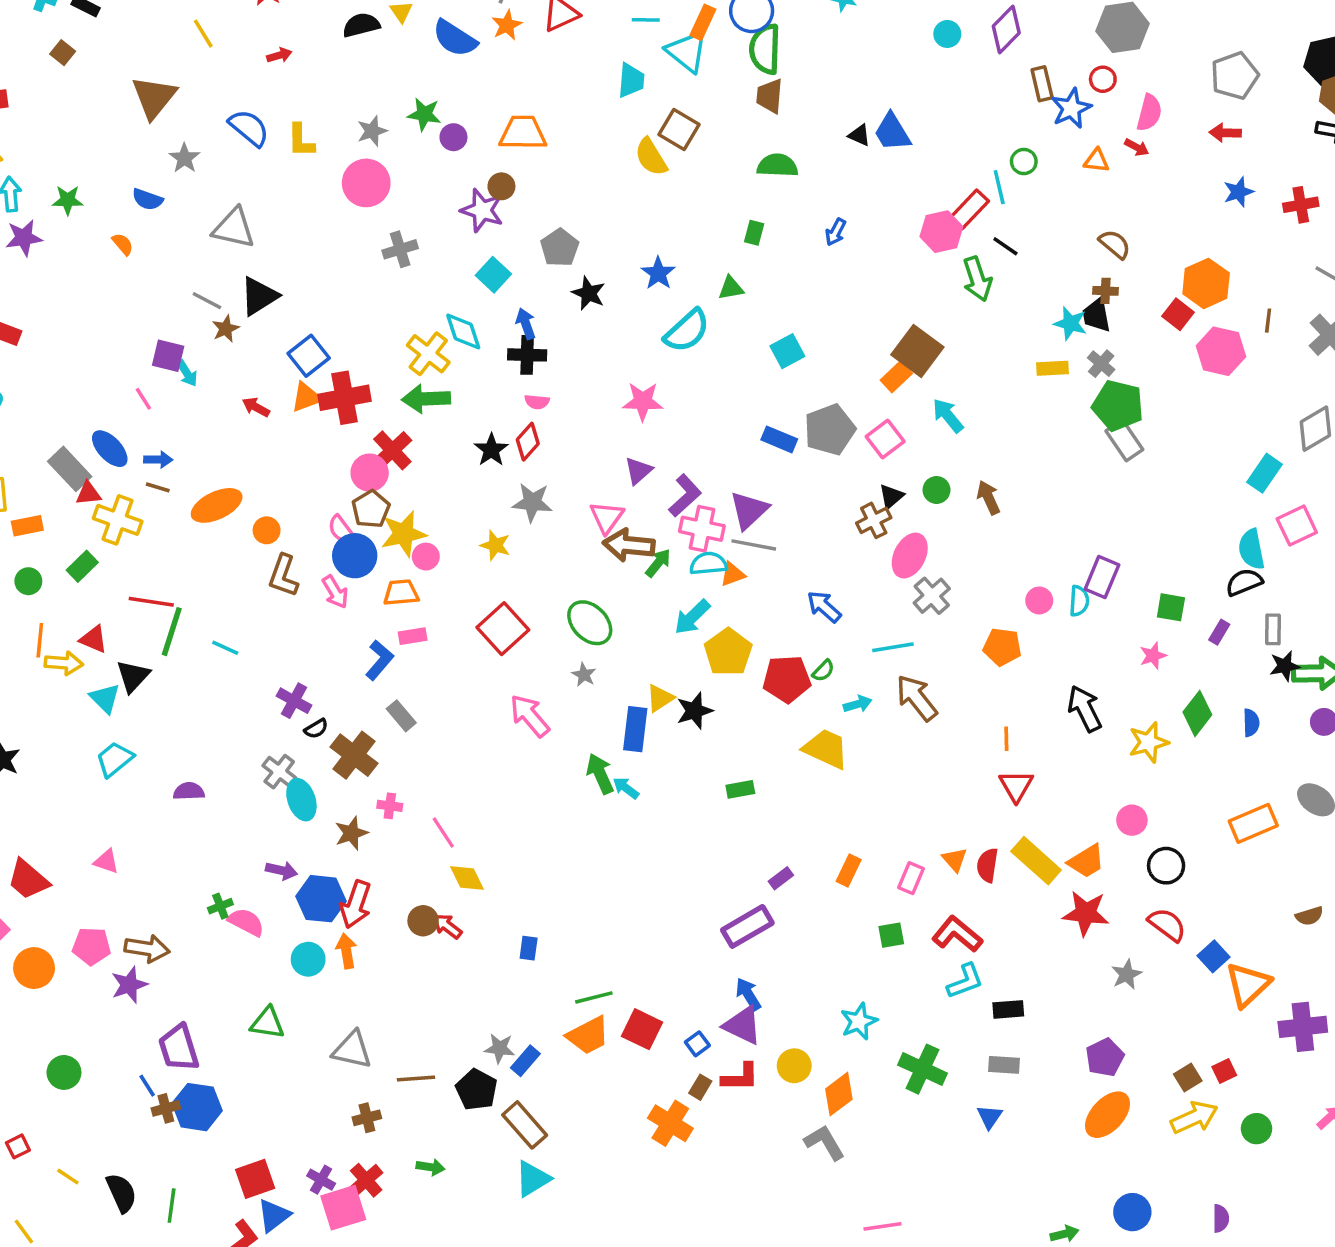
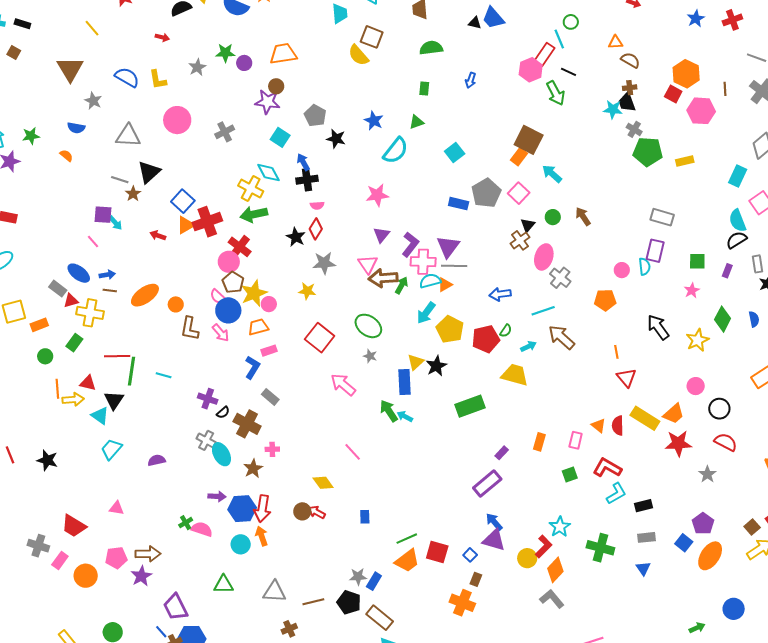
red arrow: (279, 55) -> (162, 37), moved, turned 40
orange triangle: (1097, 161) -> (615, 42), moved
pink circle: (366, 183) -> (177, 120), moved
yellow rectangle: (1052, 368) -> (685, 161), moved
gray rectangle: (1124, 440) -> (662, 217), moved, turned -30
gray rectangle: (70, 469) -> (58, 289), size x0.7
blue arrow: (824, 607) -> (500, 294), turned -40
green rectangle: (740, 789) -> (470, 406), size x1.8
pink line: (443, 833) -> (353, 452), moved
blue square: (1214, 956) -> (684, 543), moved
red L-shape: (740, 1077) -> (544, 546), moved, turned -35

